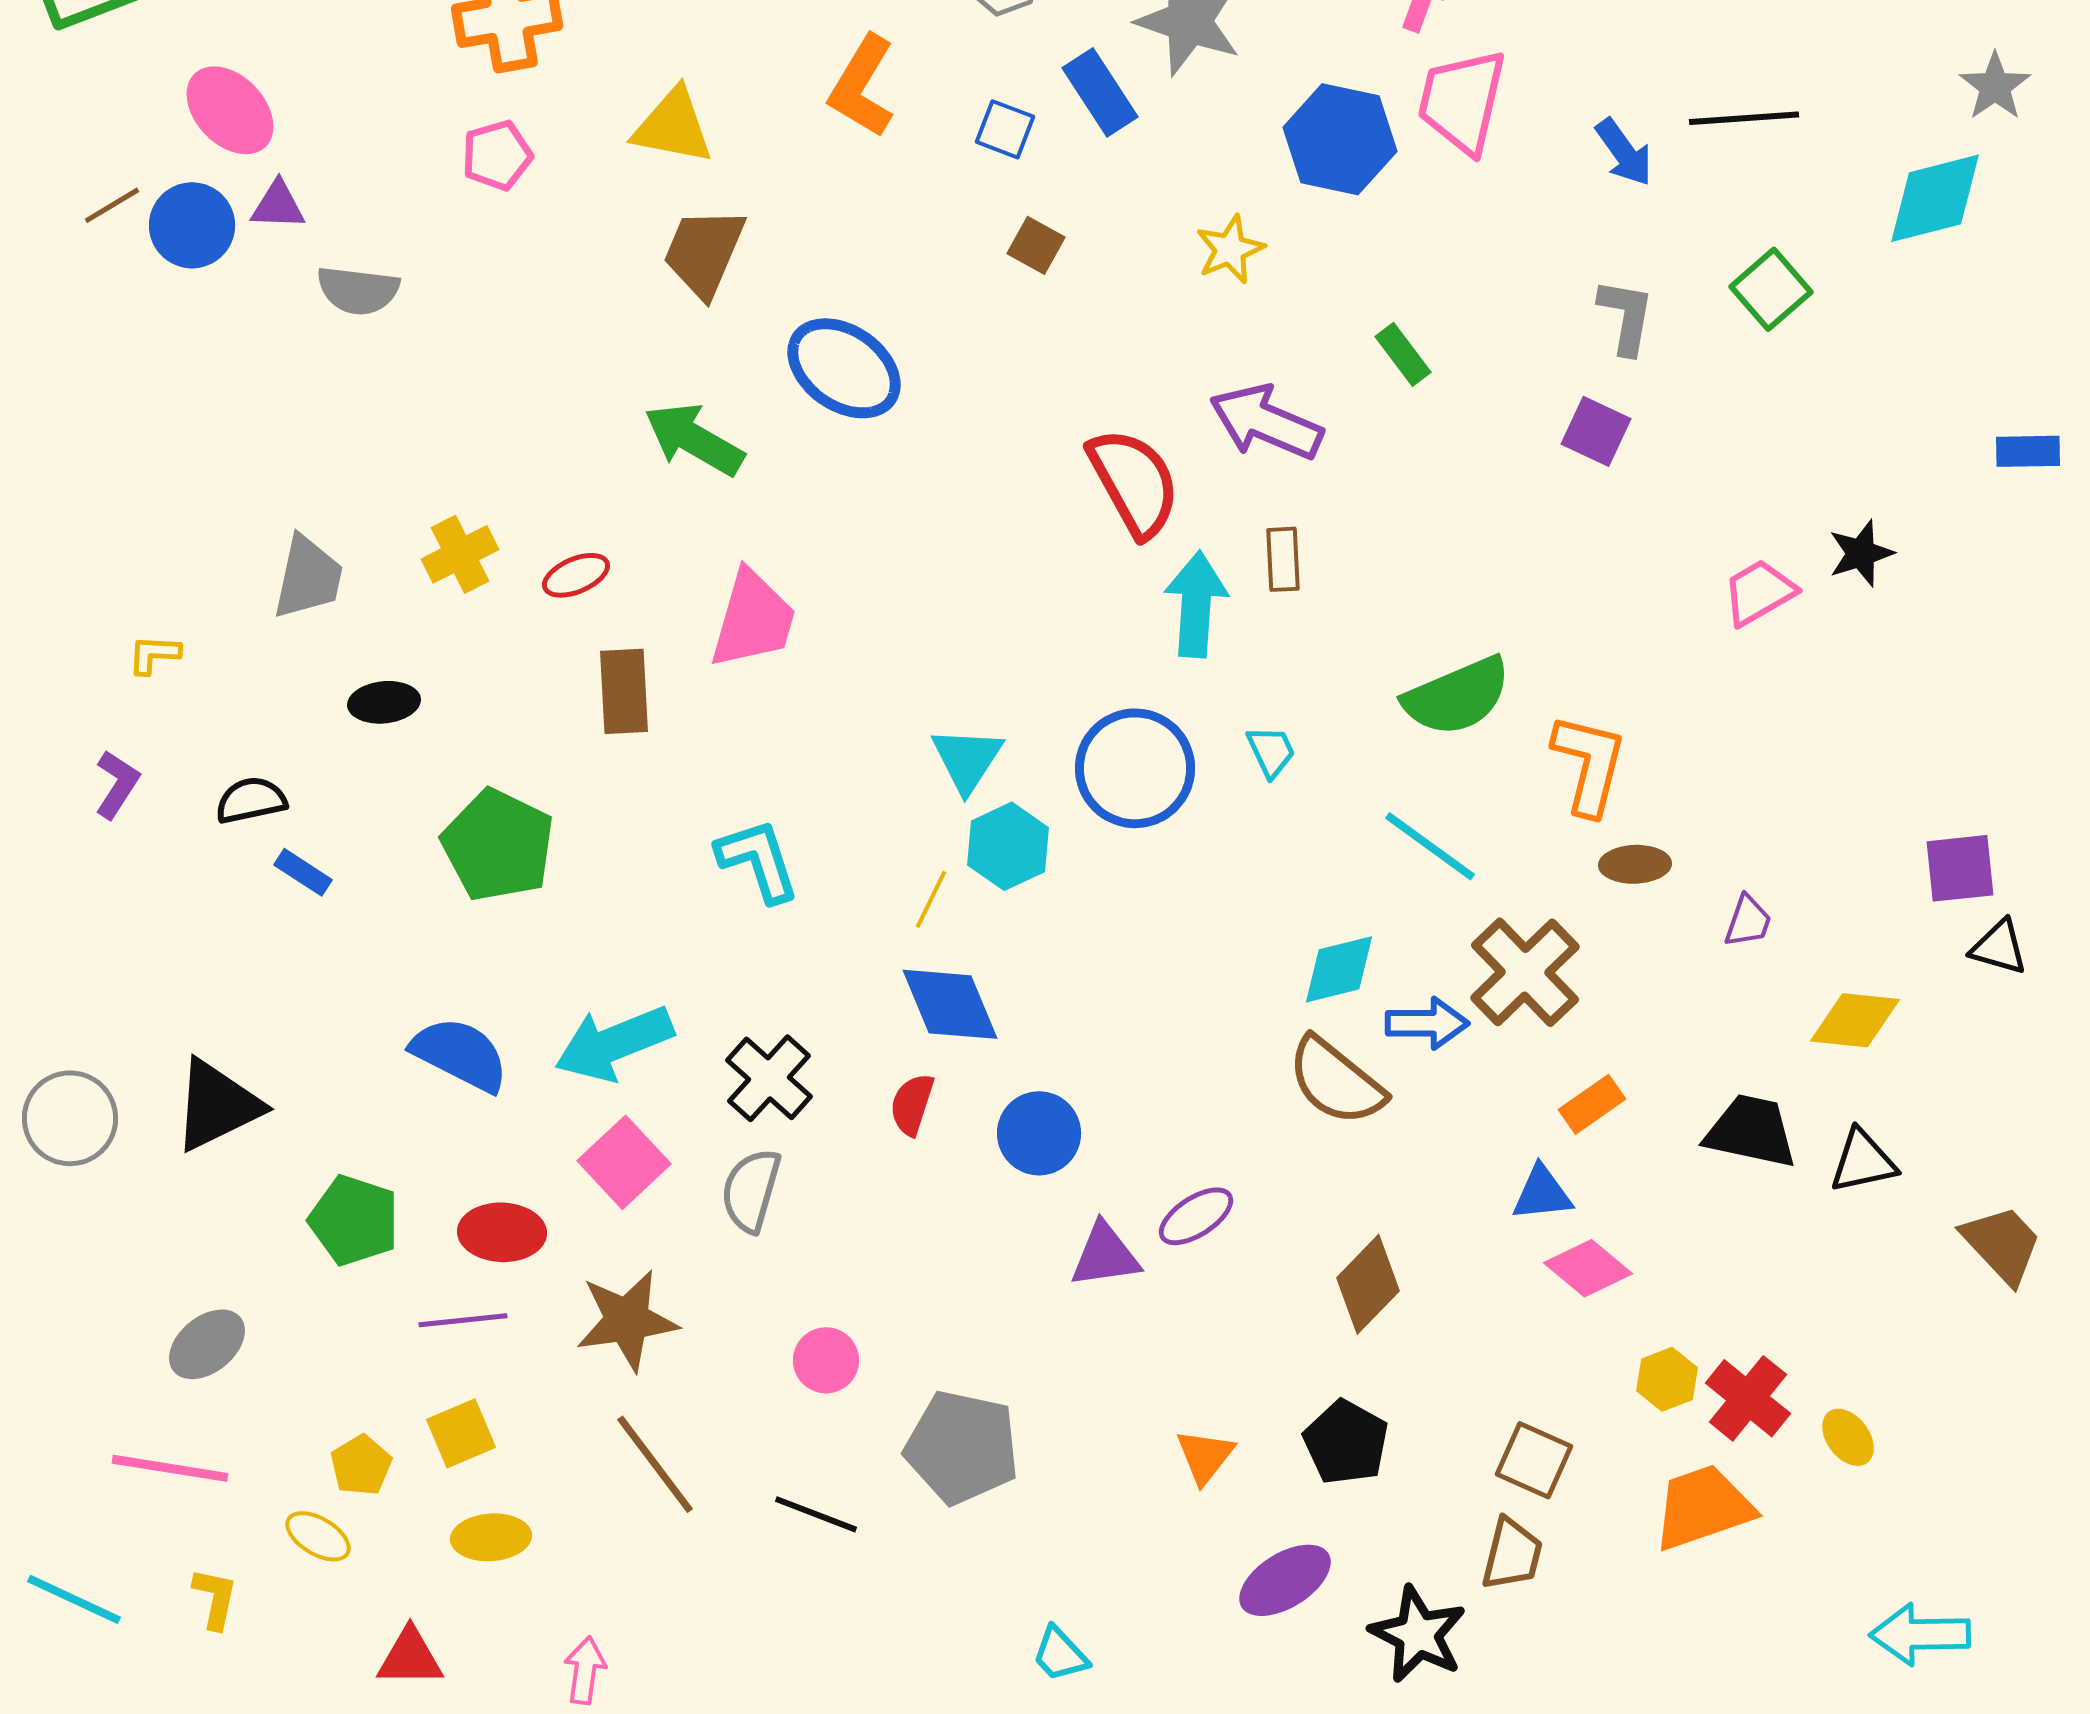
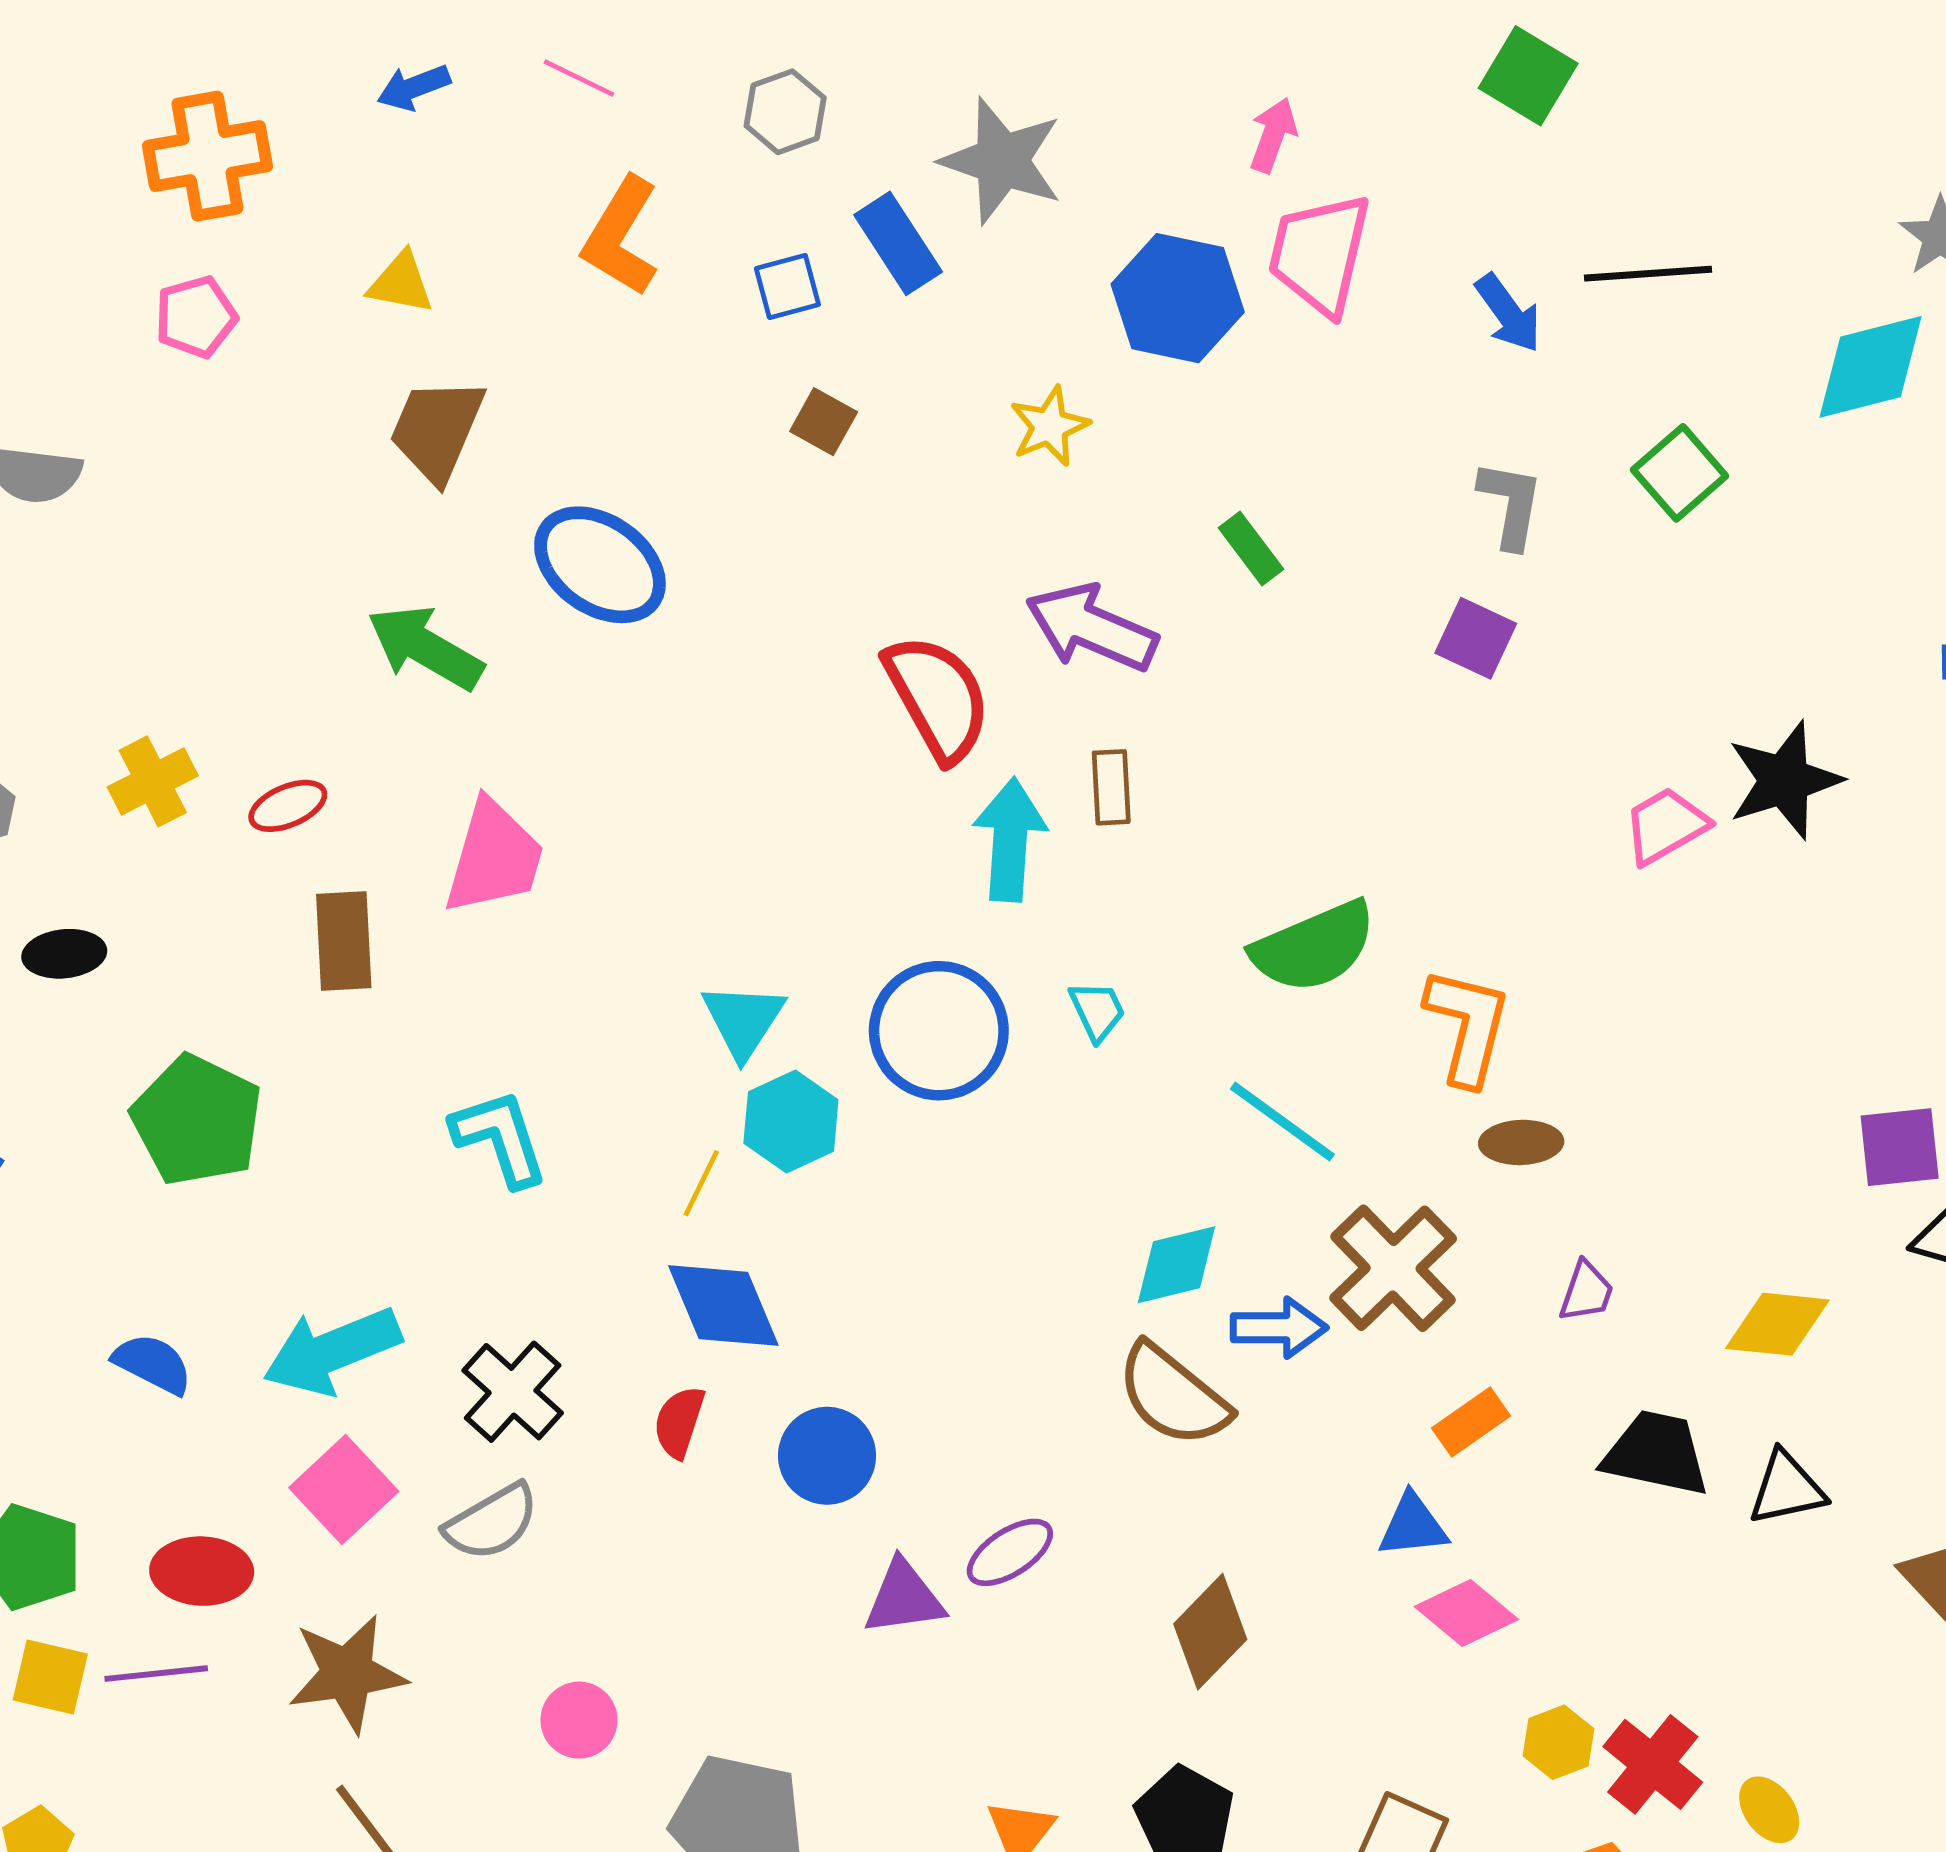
yellow triangle: (673, 126) -> (401, 283), size x0.7
blue square: (1005, 129) -> (787, 286), turned -36
black star: (1861, 553) -> (1784, 780), size x1.5
purple trapezoid: (1748, 921) -> (1586, 1292), moved
blue semicircle: (460, 1054) -> (153, 1364), size x0.7
gray semicircle: (751, 1190) -> (492, 1522), turned -136
yellow square: (461, 1433) -> (50, 1677), moved, turned 36

